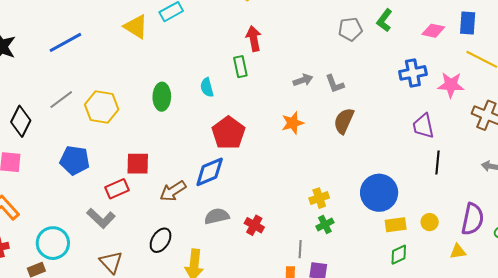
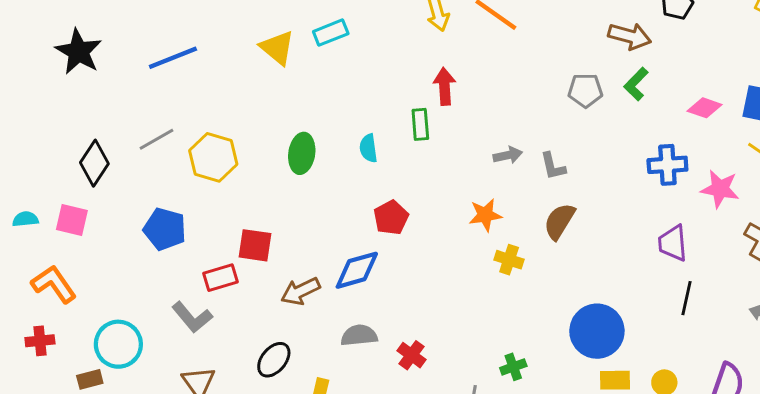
red pentagon: (228, 133) -> (391, 218), size x0.7
yellow cross: (319, 198) -> (509, 260), moved, turned 30

